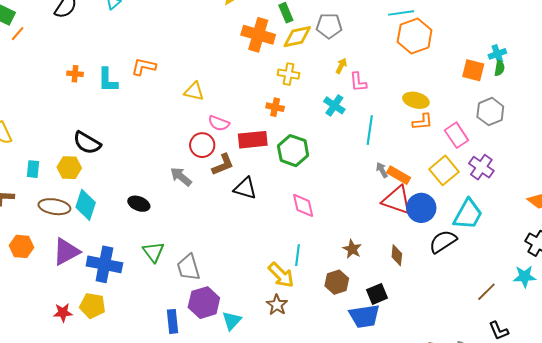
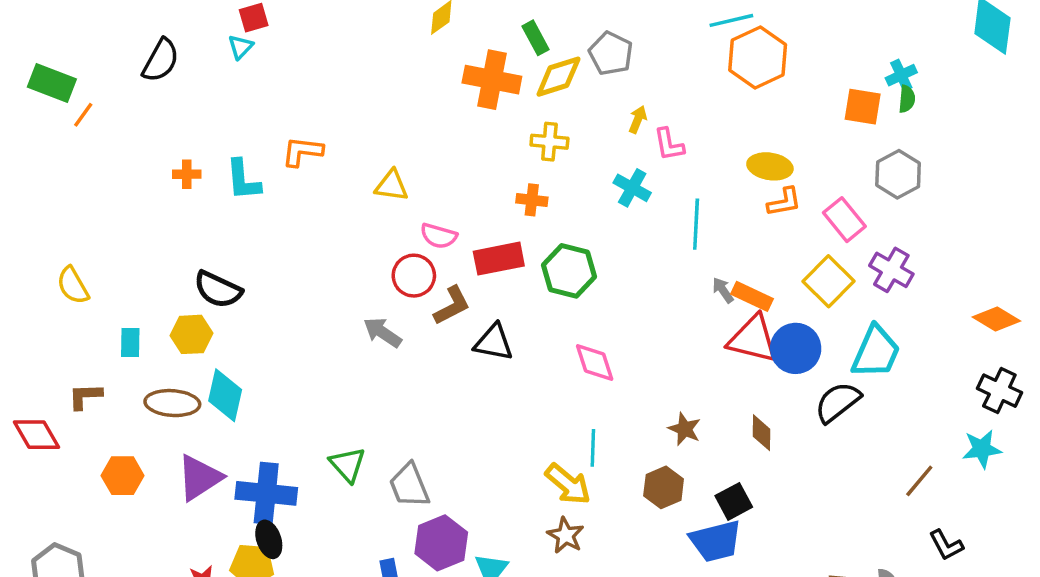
gray pentagon: (329, 26) -> (611, 53), turned 30
black ellipse: (139, 204) -> (269, 539), moved, turned 55

